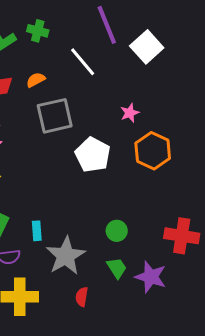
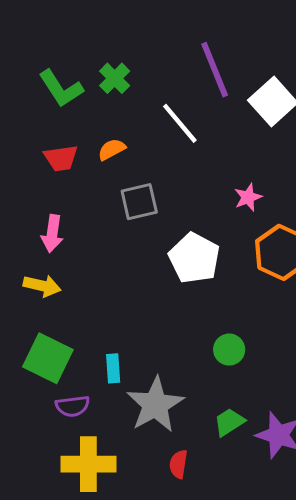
green cross: (38, 31) -> (115, 78), turned 30
gray square: (55, 116) -> (139, 202), size x0.7
green circle: (117, 231) -> (229, 350), moved
green trapezoid: (117, 268) -> (229, 422), turned -90

